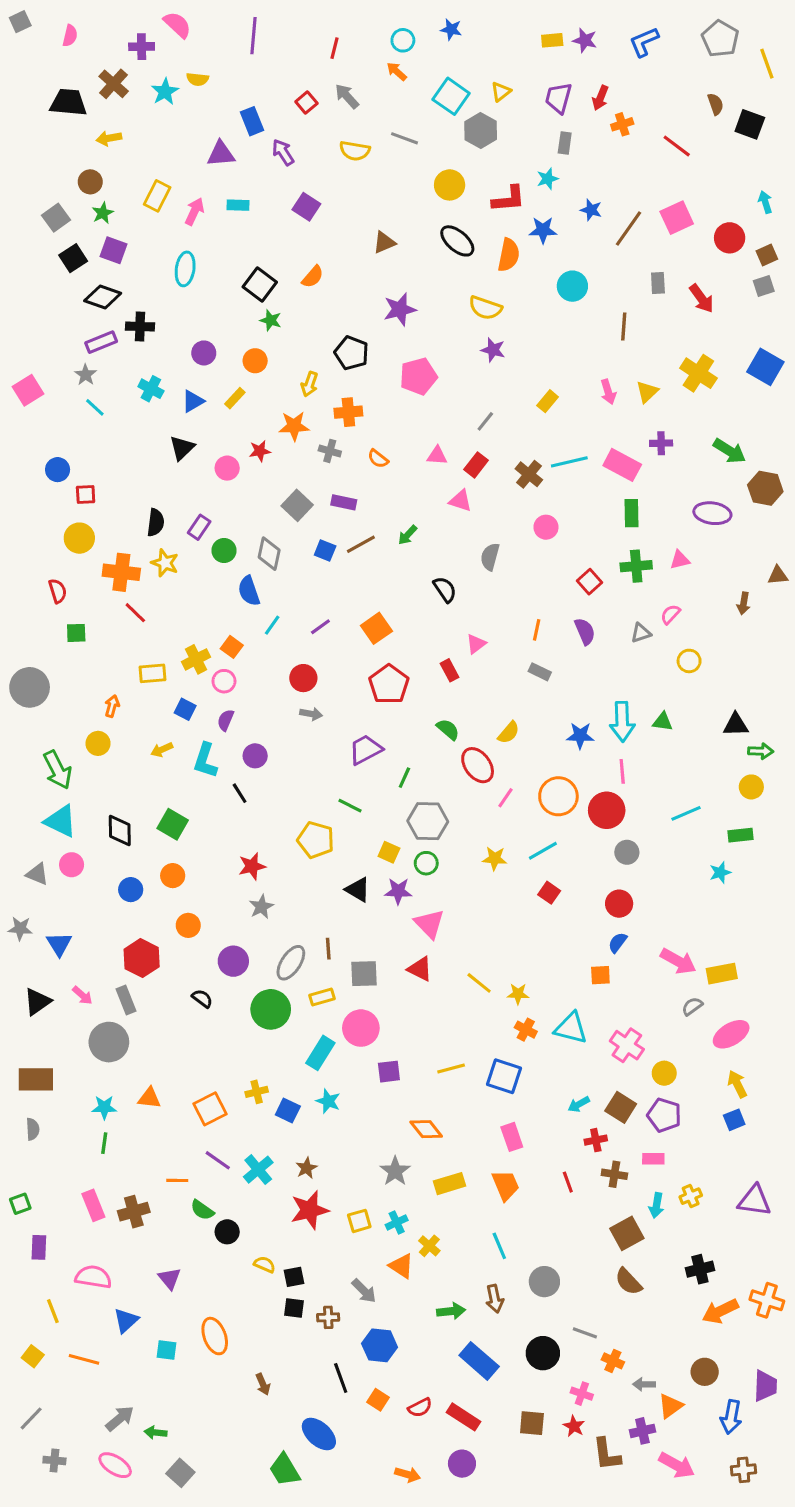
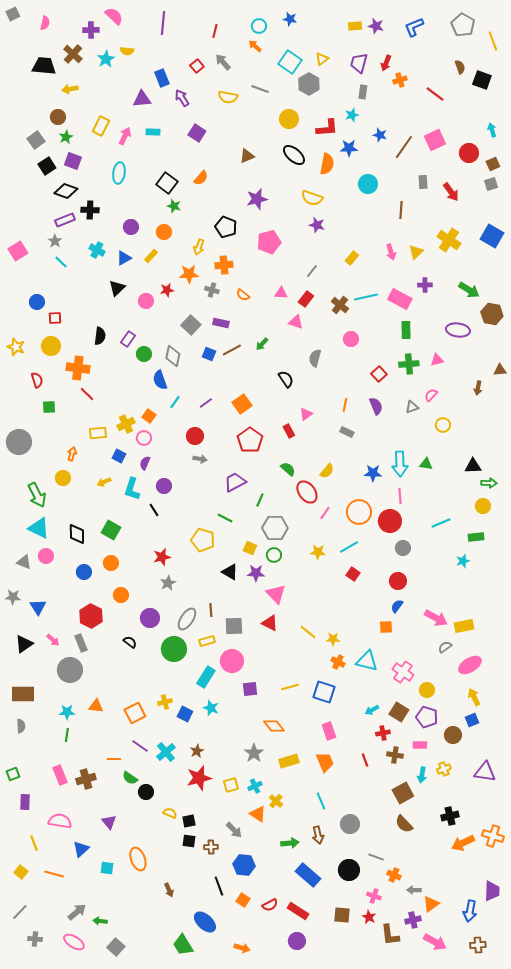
yellow star: (165, 563) -> (16, 347), moved
brown circle: (705, 1372) -> (453, 735), moved
orange arrow: (408, 1474) -> (242, 948), moved

